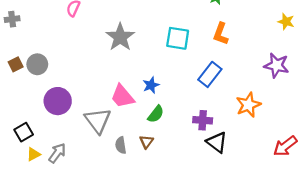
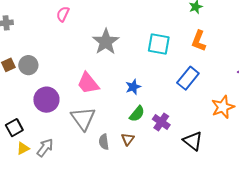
pink trapezoid: (122, 96) -> (88, 83), moved
purple cross: (203, 120) -> (161, 122), moved, turned 30

